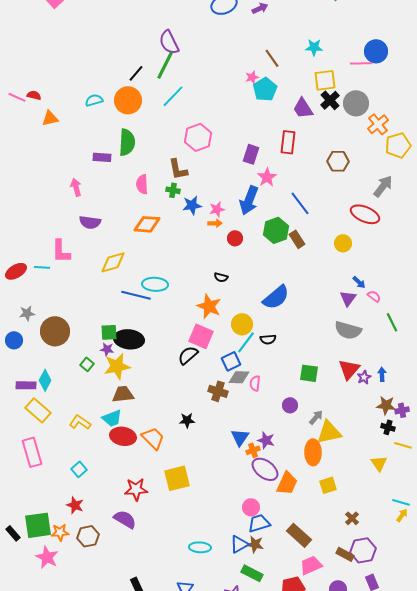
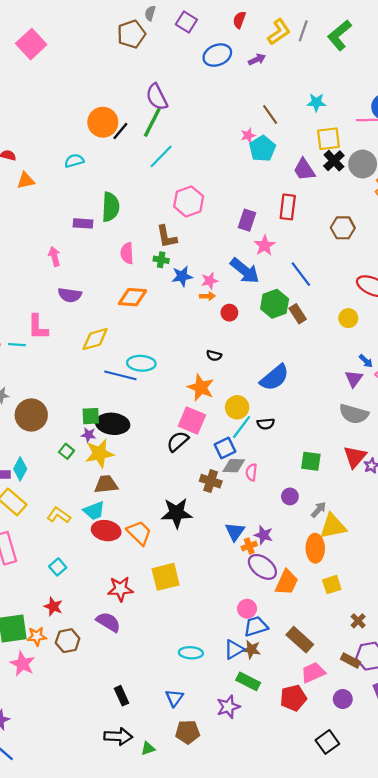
orange circle: (128, 100) -> (103, 122), moved
blue arrow: (249, 200) -> (245, 271), turned -72
black star: (187, 420) -> (177, 513), size x1.8

